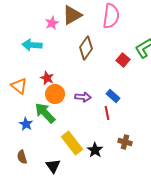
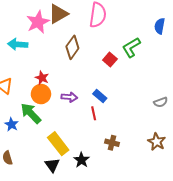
pink star: (52, 23) -> (38, 22), size x1.6
red star: (47, 78) -> (42, 78), moved
black star: (95, 150) -> (82, 160), moved
black triangle: (53, 166) -> (52, 165), moved

